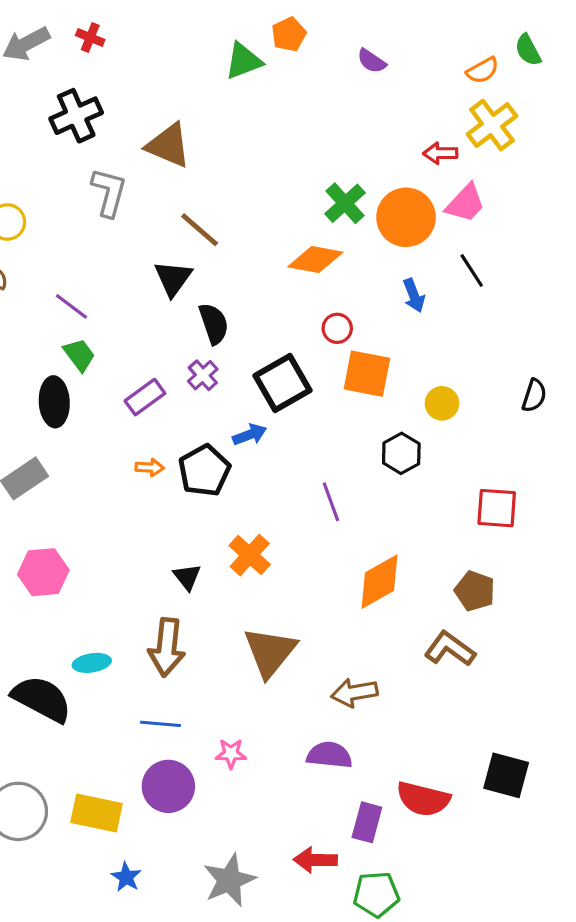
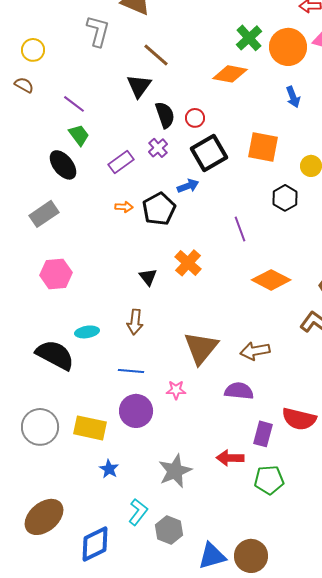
red circle: (337, 328) -> (195, 118), moved
black ellipse: (54, 402) -> (63, 165), turned -36
orange diamond: (379, 582) -> (271, 280), turned 57
brown arrow: (167, 647) -> (135, 322), size x0.7
brown triangle: (270, 652) -> (201, 348), moved

